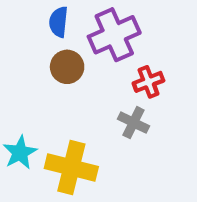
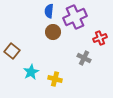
red cross: (148, 82) -> (100, 38), moved
yellow cross: (71, 168) -> (55, 79), size x0.6

